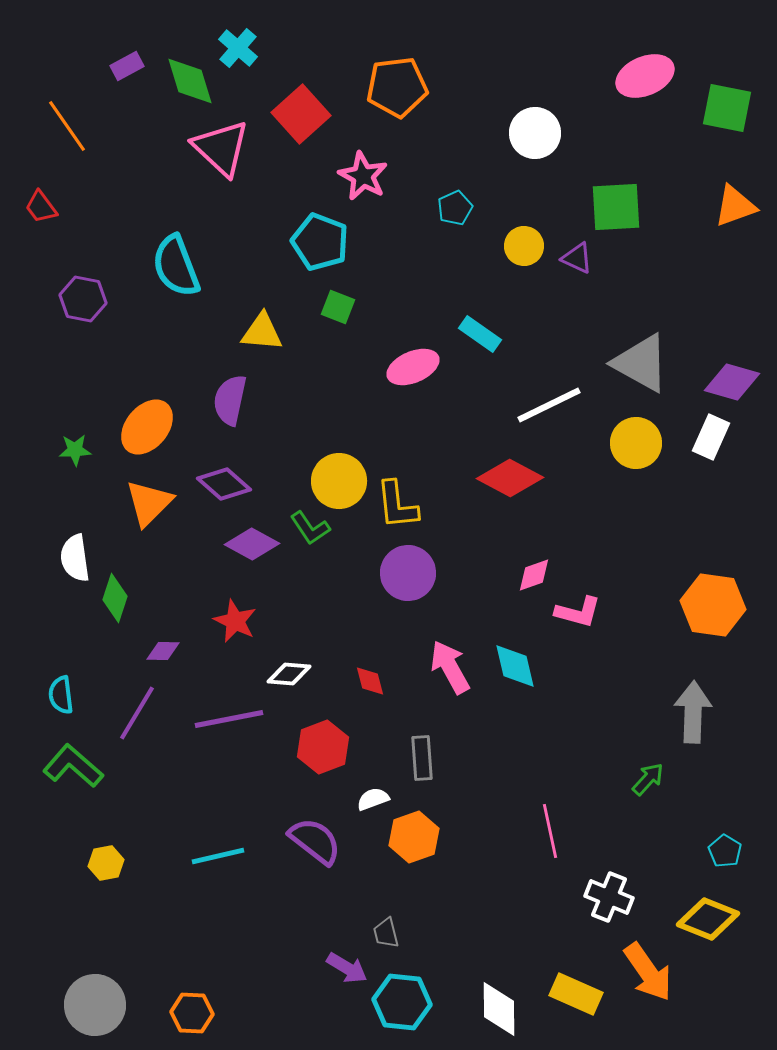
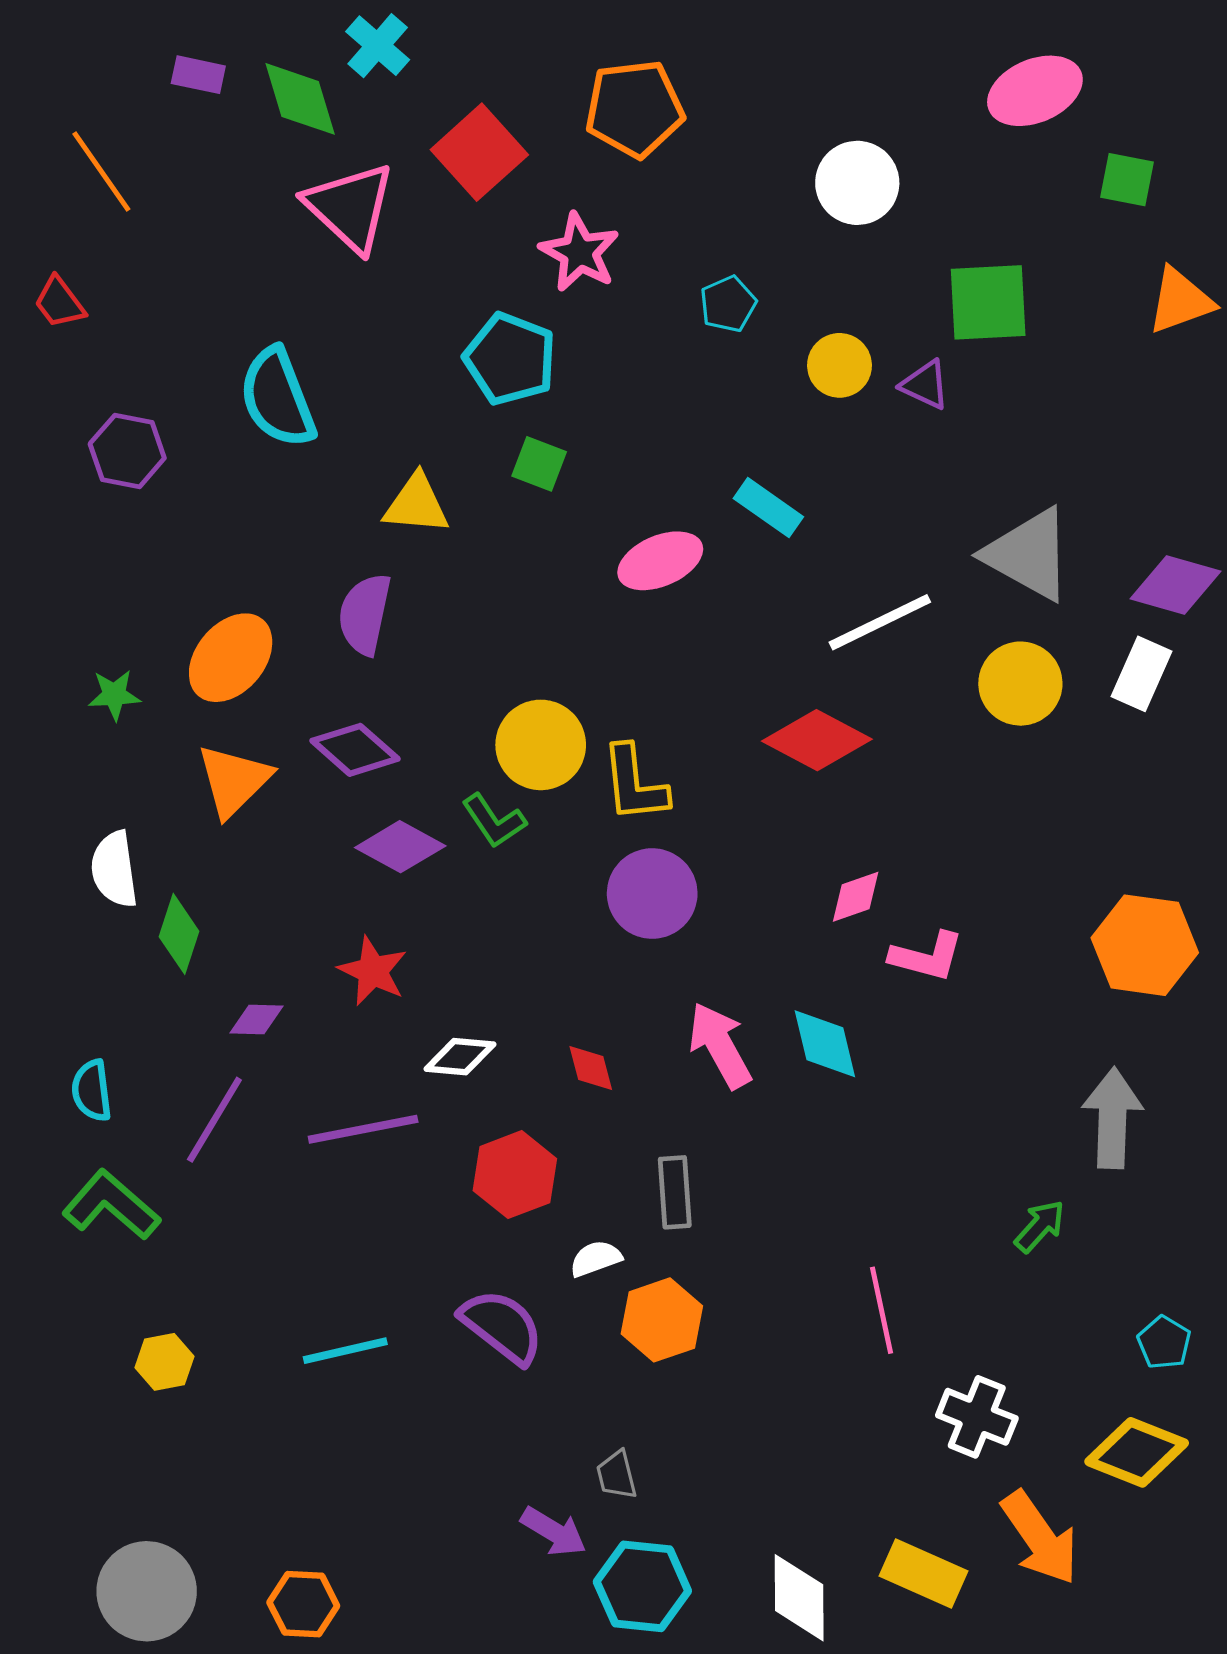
purple rectangle: (127, 66) -> (198, 75), turned 40
green square: (727, 108) -> (1127, 180), moved, size x0.7

